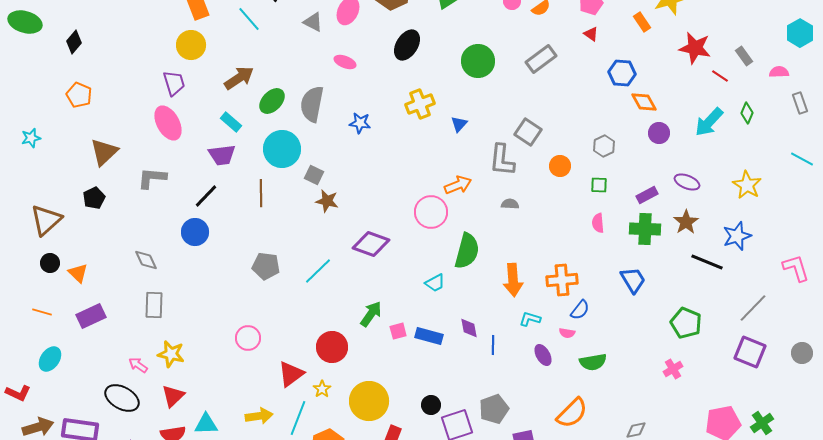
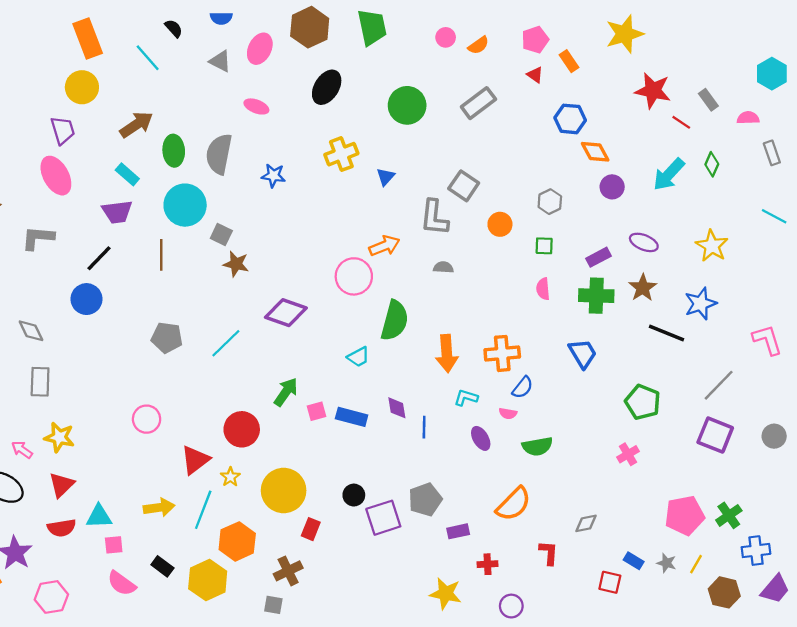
orange rectangle: (642, 22) -> (569, 61), moved
green ellipse: (272, 101) -> (174, 151), turned -48

